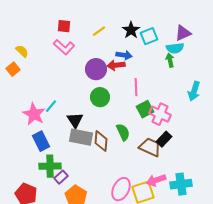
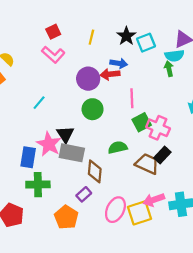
red square: (64, 26) -> (53, 32), turned -32
yellow line: (99, 31) -> (91, 37), turned -40
cyan line: (51, 106) -> (39, 103), moved
pink star: (34, 114) -> (49, 144), moved
green semicircle: (123, 132) -> (118, 147), turned -78
blue rectangle: (41, 141) -> (28, 157), turned 36
brown diamond: (101, 141) -> (95, 171), moved
purple rectangle: (61, 177) -> (84, 194), moved

